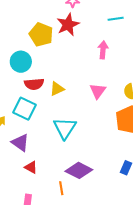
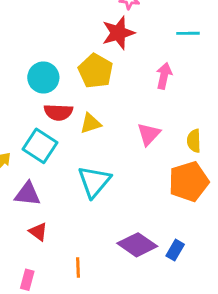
yellow pentagon: (41, 34) -> (96, 71), moved
purple triangle: (20, 143) -> (28, 194), turned -36
purple diamond: (79, 170) -> (137, 245), moved

